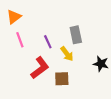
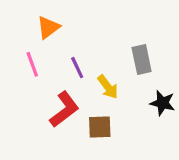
orange triangle: (14, 17) -> (48, 27), moved
gray rectangle: (76, 35) -> (142, 60), moved

